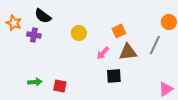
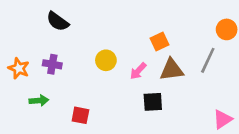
orange star: (14, 23) -> (19, 68), moved
yellow circle: (79, 33) -> (106, 60), moved
purple cross: (34, 35) -> (52, 64), moved
green arrow: (35, 82) -> (39, 101), moved

